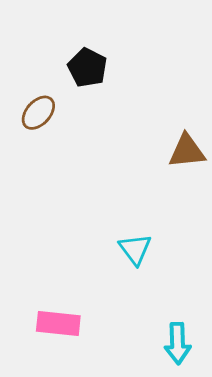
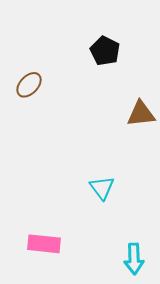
black pentagon: (87, 68) -> (105, 51), moved

